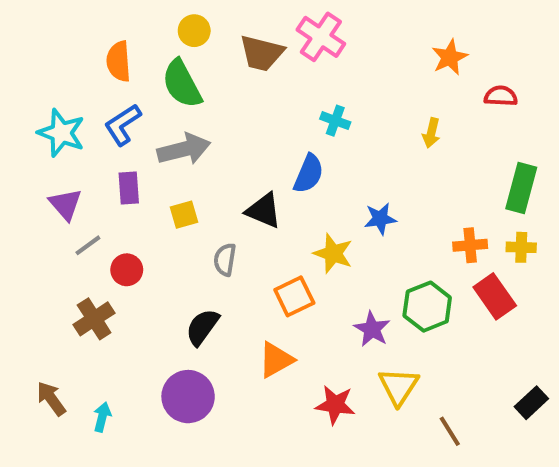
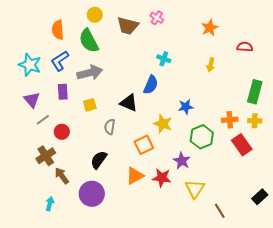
pink cross: (321, 37) -> (157, 18), size x0.6
orange star: (450, 57) -> (210, 28), moved
green hexagon: (427, 307) -> (202, 137), moved
brown arrow: (51, 399) -> (62, 176), moved
red star: (335, 405) -> (162, 178), moved

